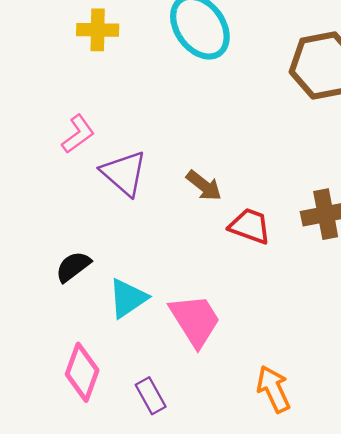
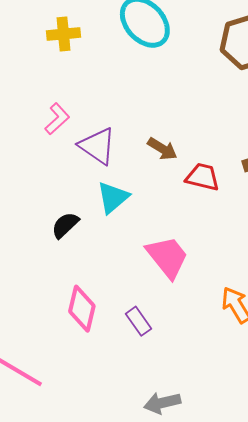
cyan triangle: (128, 298) -> (113, 197), moved

